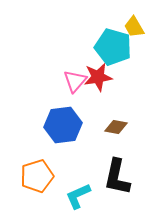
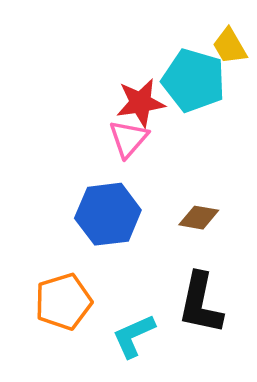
red star: (98, 77) -> (141, 103), moved

